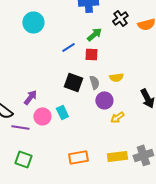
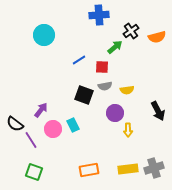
green arrow: (94, 34) -> (115, 47), moved
gray semicircle: (94, 82) -> (105, 86), moved, turned 96
yellow arrow: (117, 117) -> (128, 130), turned -56
purple line: (20, 127) -> (31, 140), turned 48

